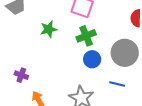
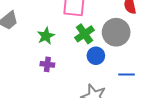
gray circle: (125, 53) -> (116, 32), moved
purple cross: (21, 75) -> (47, 64), moved

